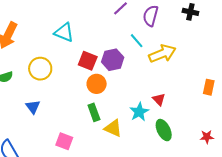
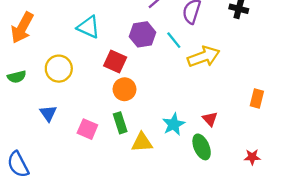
purple hexagon: (113, 60) -> (143, 34), moved
red triangle: (159, 99) -> (210, 119), moved
yellow triangle: (113, 128) -> (142, 142), turned -30
pink square: (64, 141) -> (87, 129), moved

